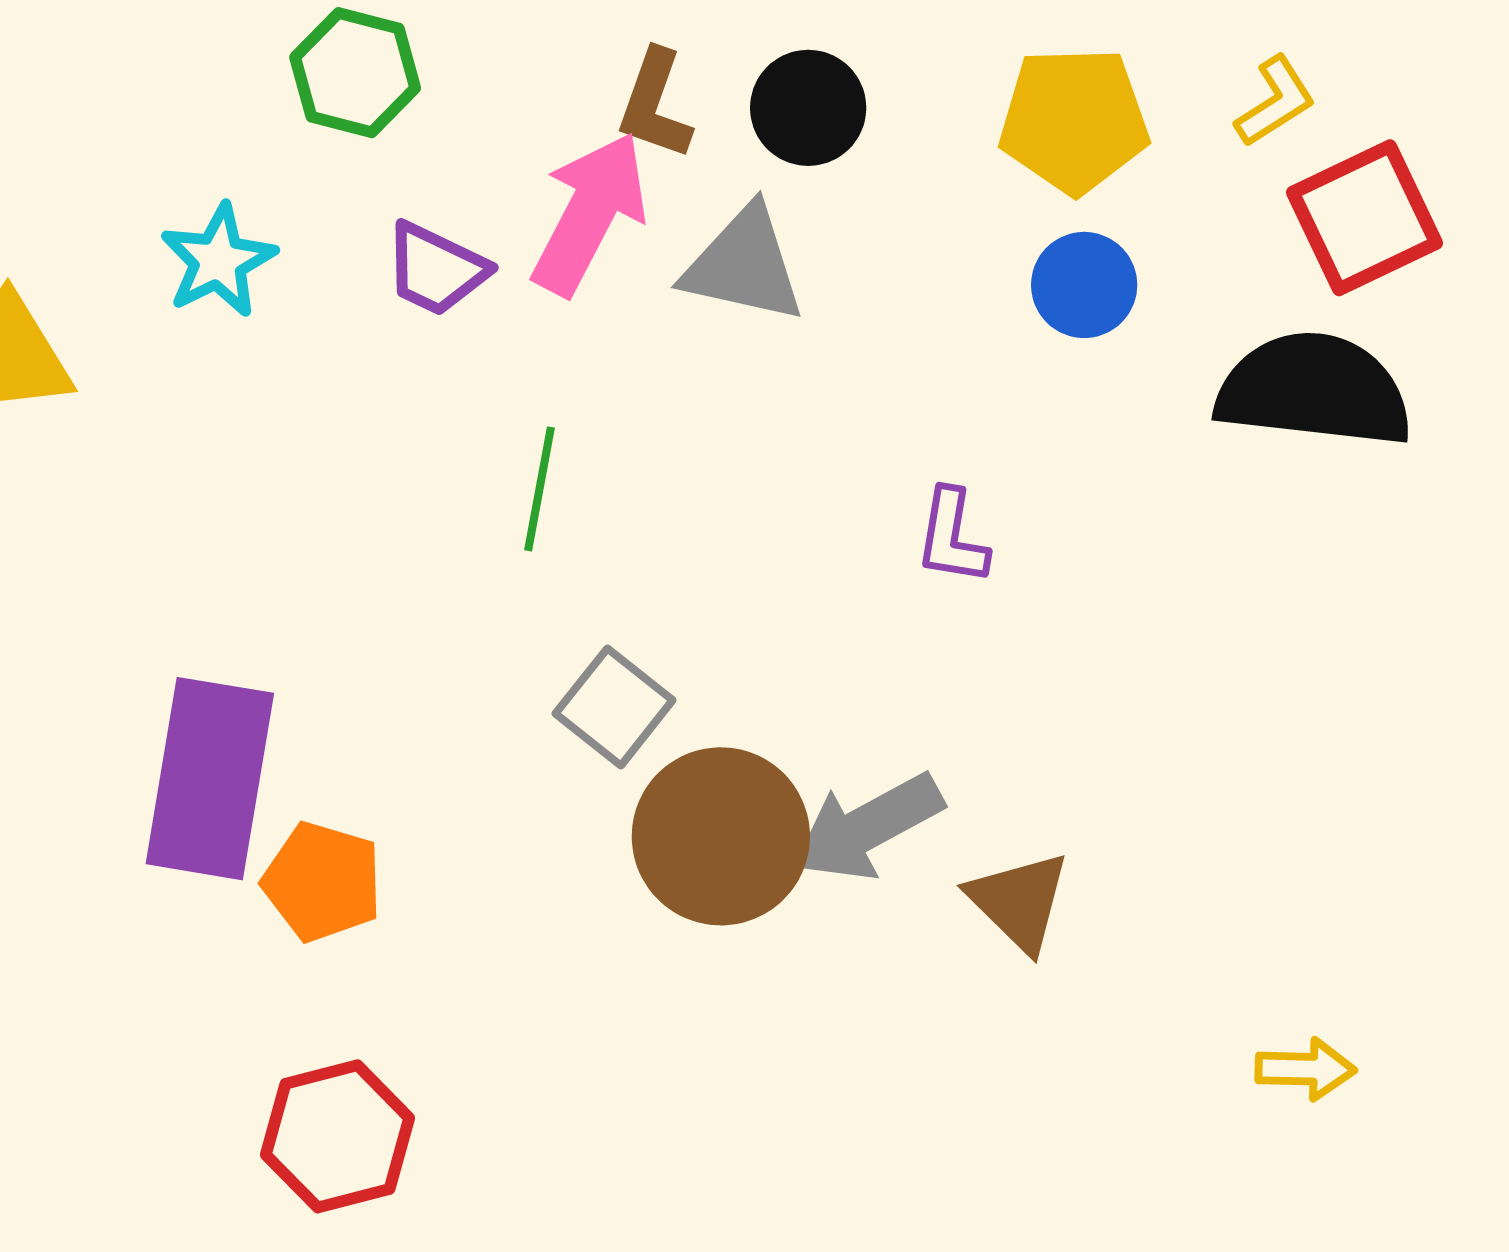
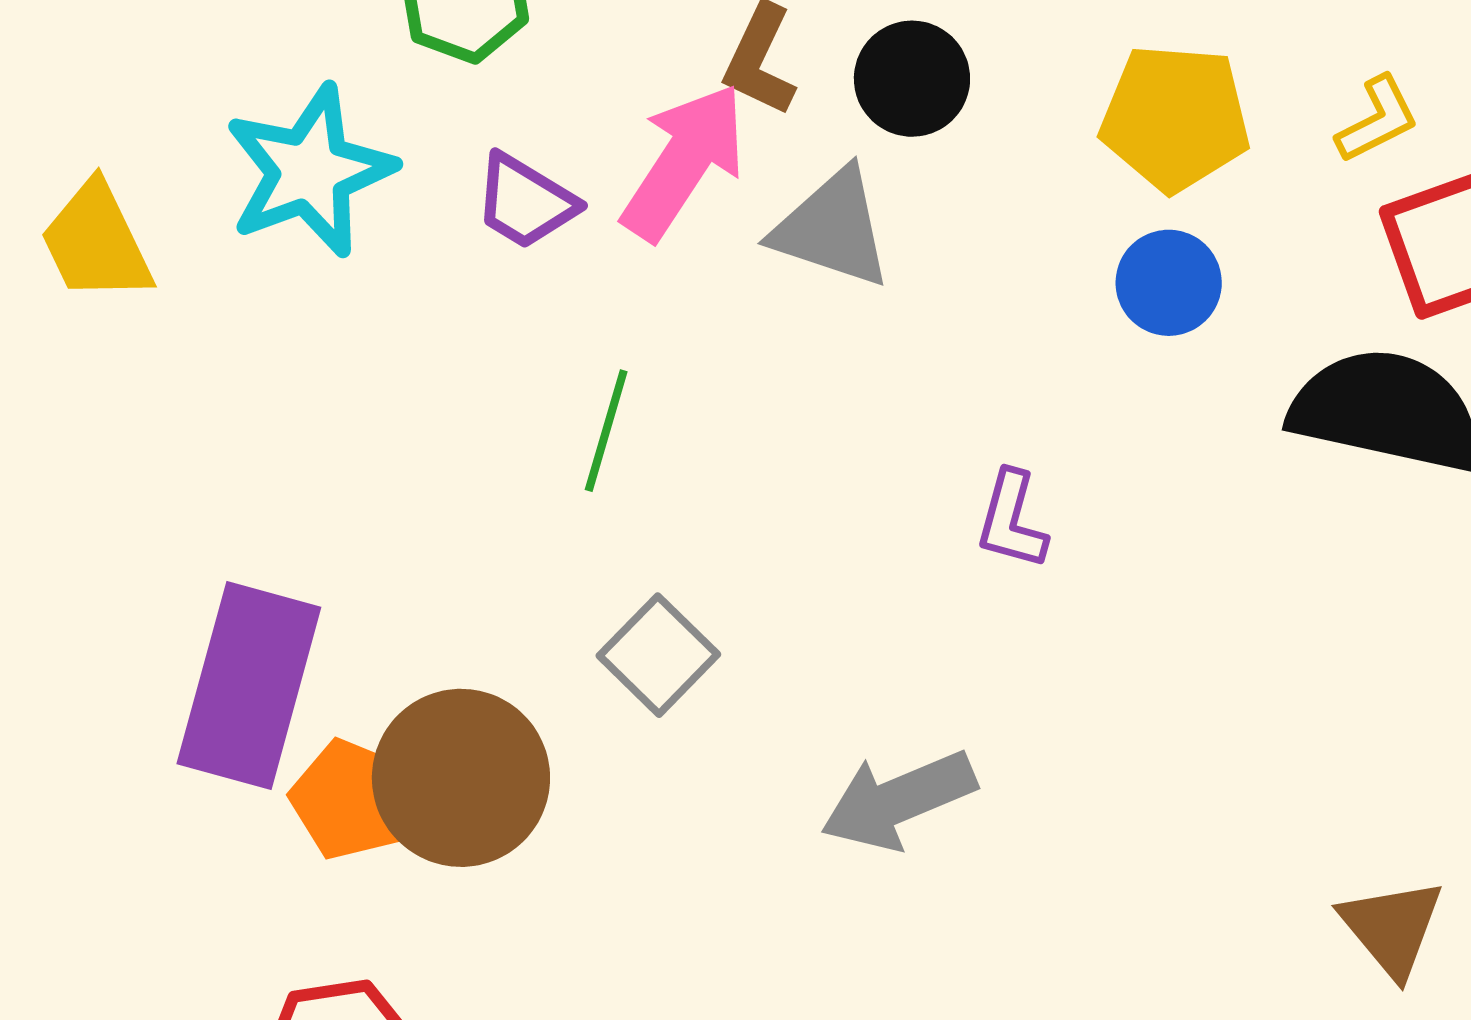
cyan star: (218, 261) -> (310, 171), size x1.5
brown circle: (721, 836) -> (461, 778), moved
brown triangle: (1019, 901) -> (1392, 928), moved

